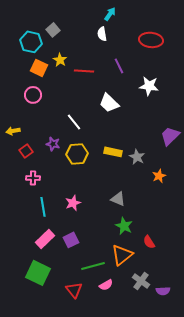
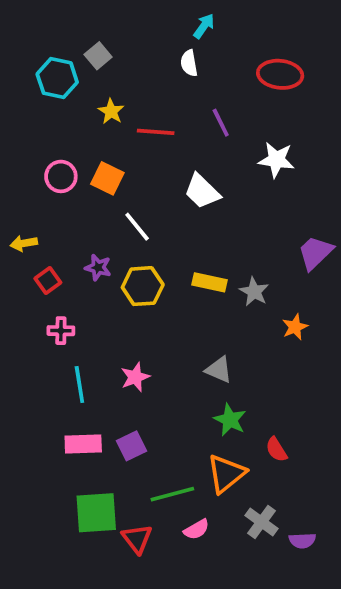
orange square: (39, 68) -> (107, 178), moved
pink rectangle: (45, 239) -> (83, 444), turned 42
green square: (38, 273) -> (96, 513), moved, turned -30

